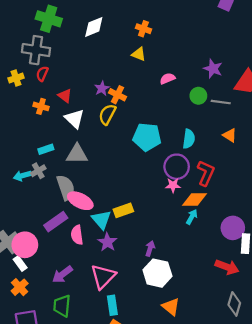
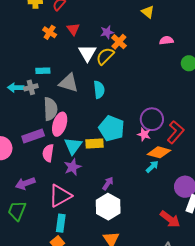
white triangle: (74, 119) -> (87, 53), moved
cyan pentagon: (147, 137) -> (111, 128), moved
cyan semicircle: (189, 139) -> (99, 90), moved, turned -30
pink ellipse: (80, 201) -> (60, 124), turned 65

